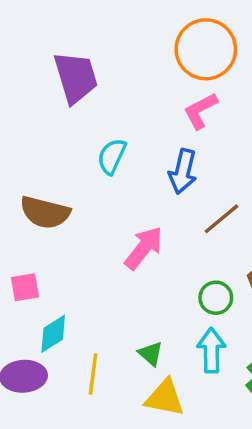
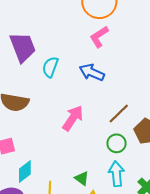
purple trapezoid: (76, 77) -> (23, 47), moved
blue arrow: (183, 171) -> (92, 72), turned 105
brown line: (221, 219) -> (119, 114), moved

